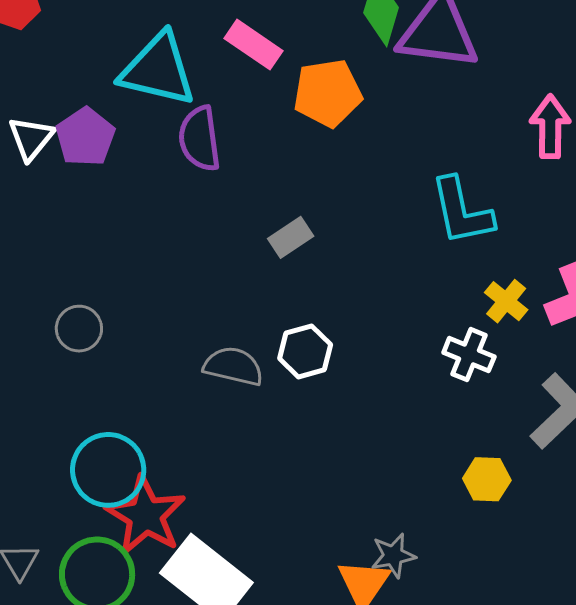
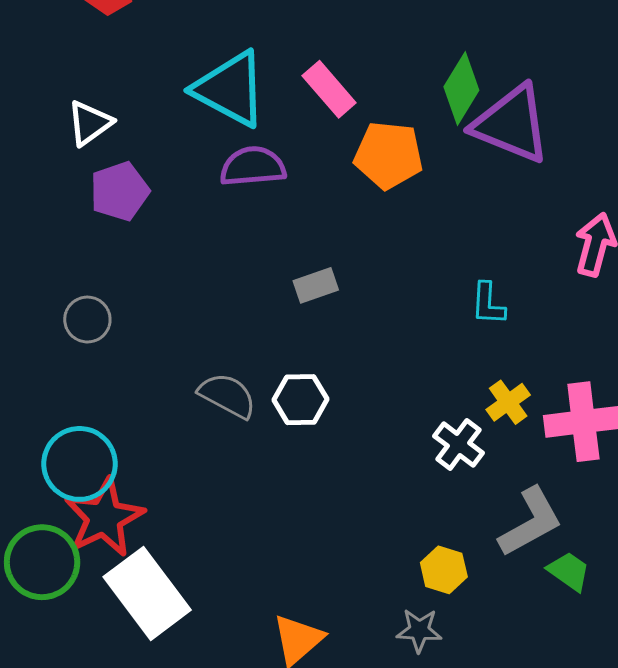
purple pentagon: (85, 137) -> (120, 191), moved
purple semicircle: (200, 139) -> (253, 167), turned 78
cyan L-shape: (462, 211) -> (488, 304), size x0.6
gray star: (393, 555) -> (419, 630), moved

